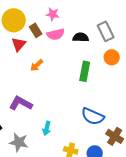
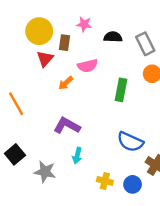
brown rectangle: (36, 30) -> (65, 43), turned 40
pink semicircle: (56, 34) -> (88, 66), moved
black semicircle: (81, 37) -> (113, 37), moved
purple L-shape: (21, 103) -> (67, 126), moved

